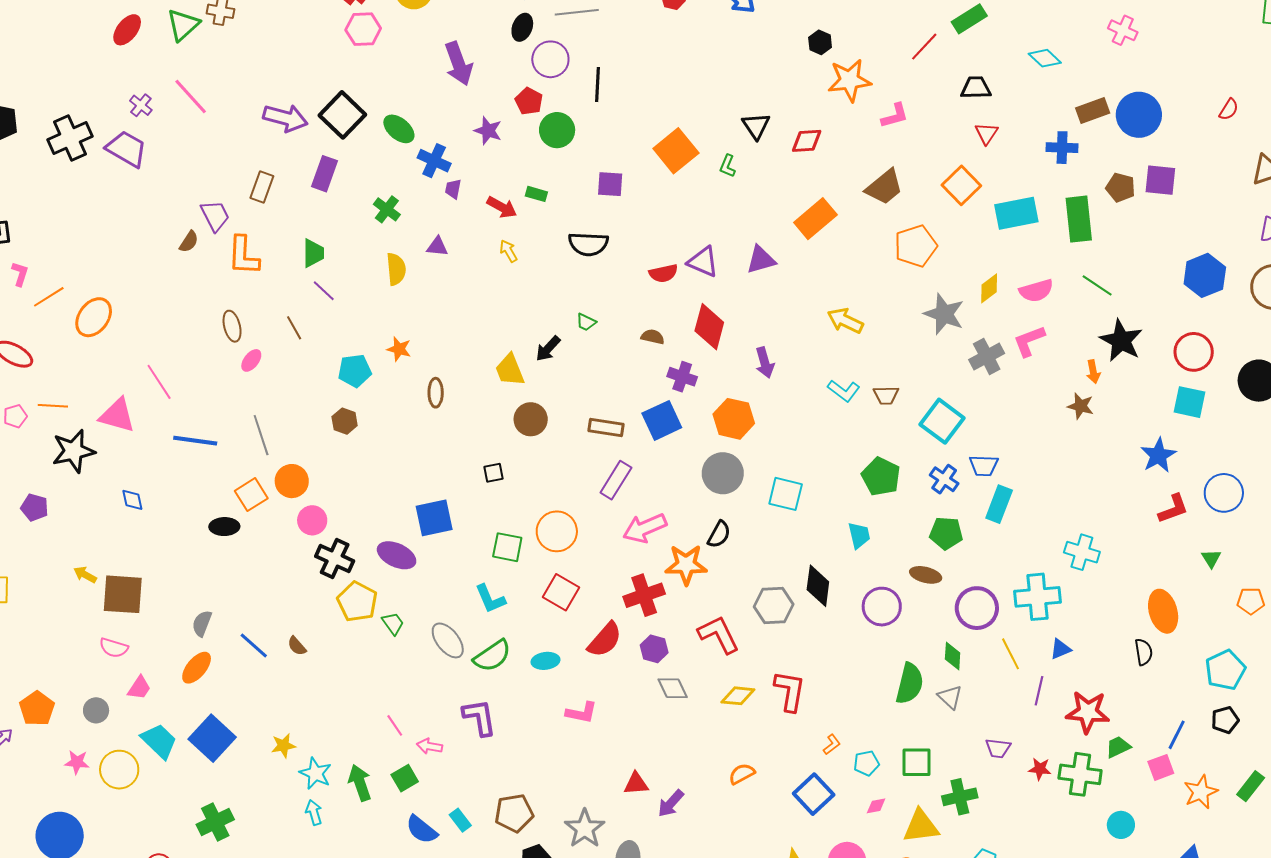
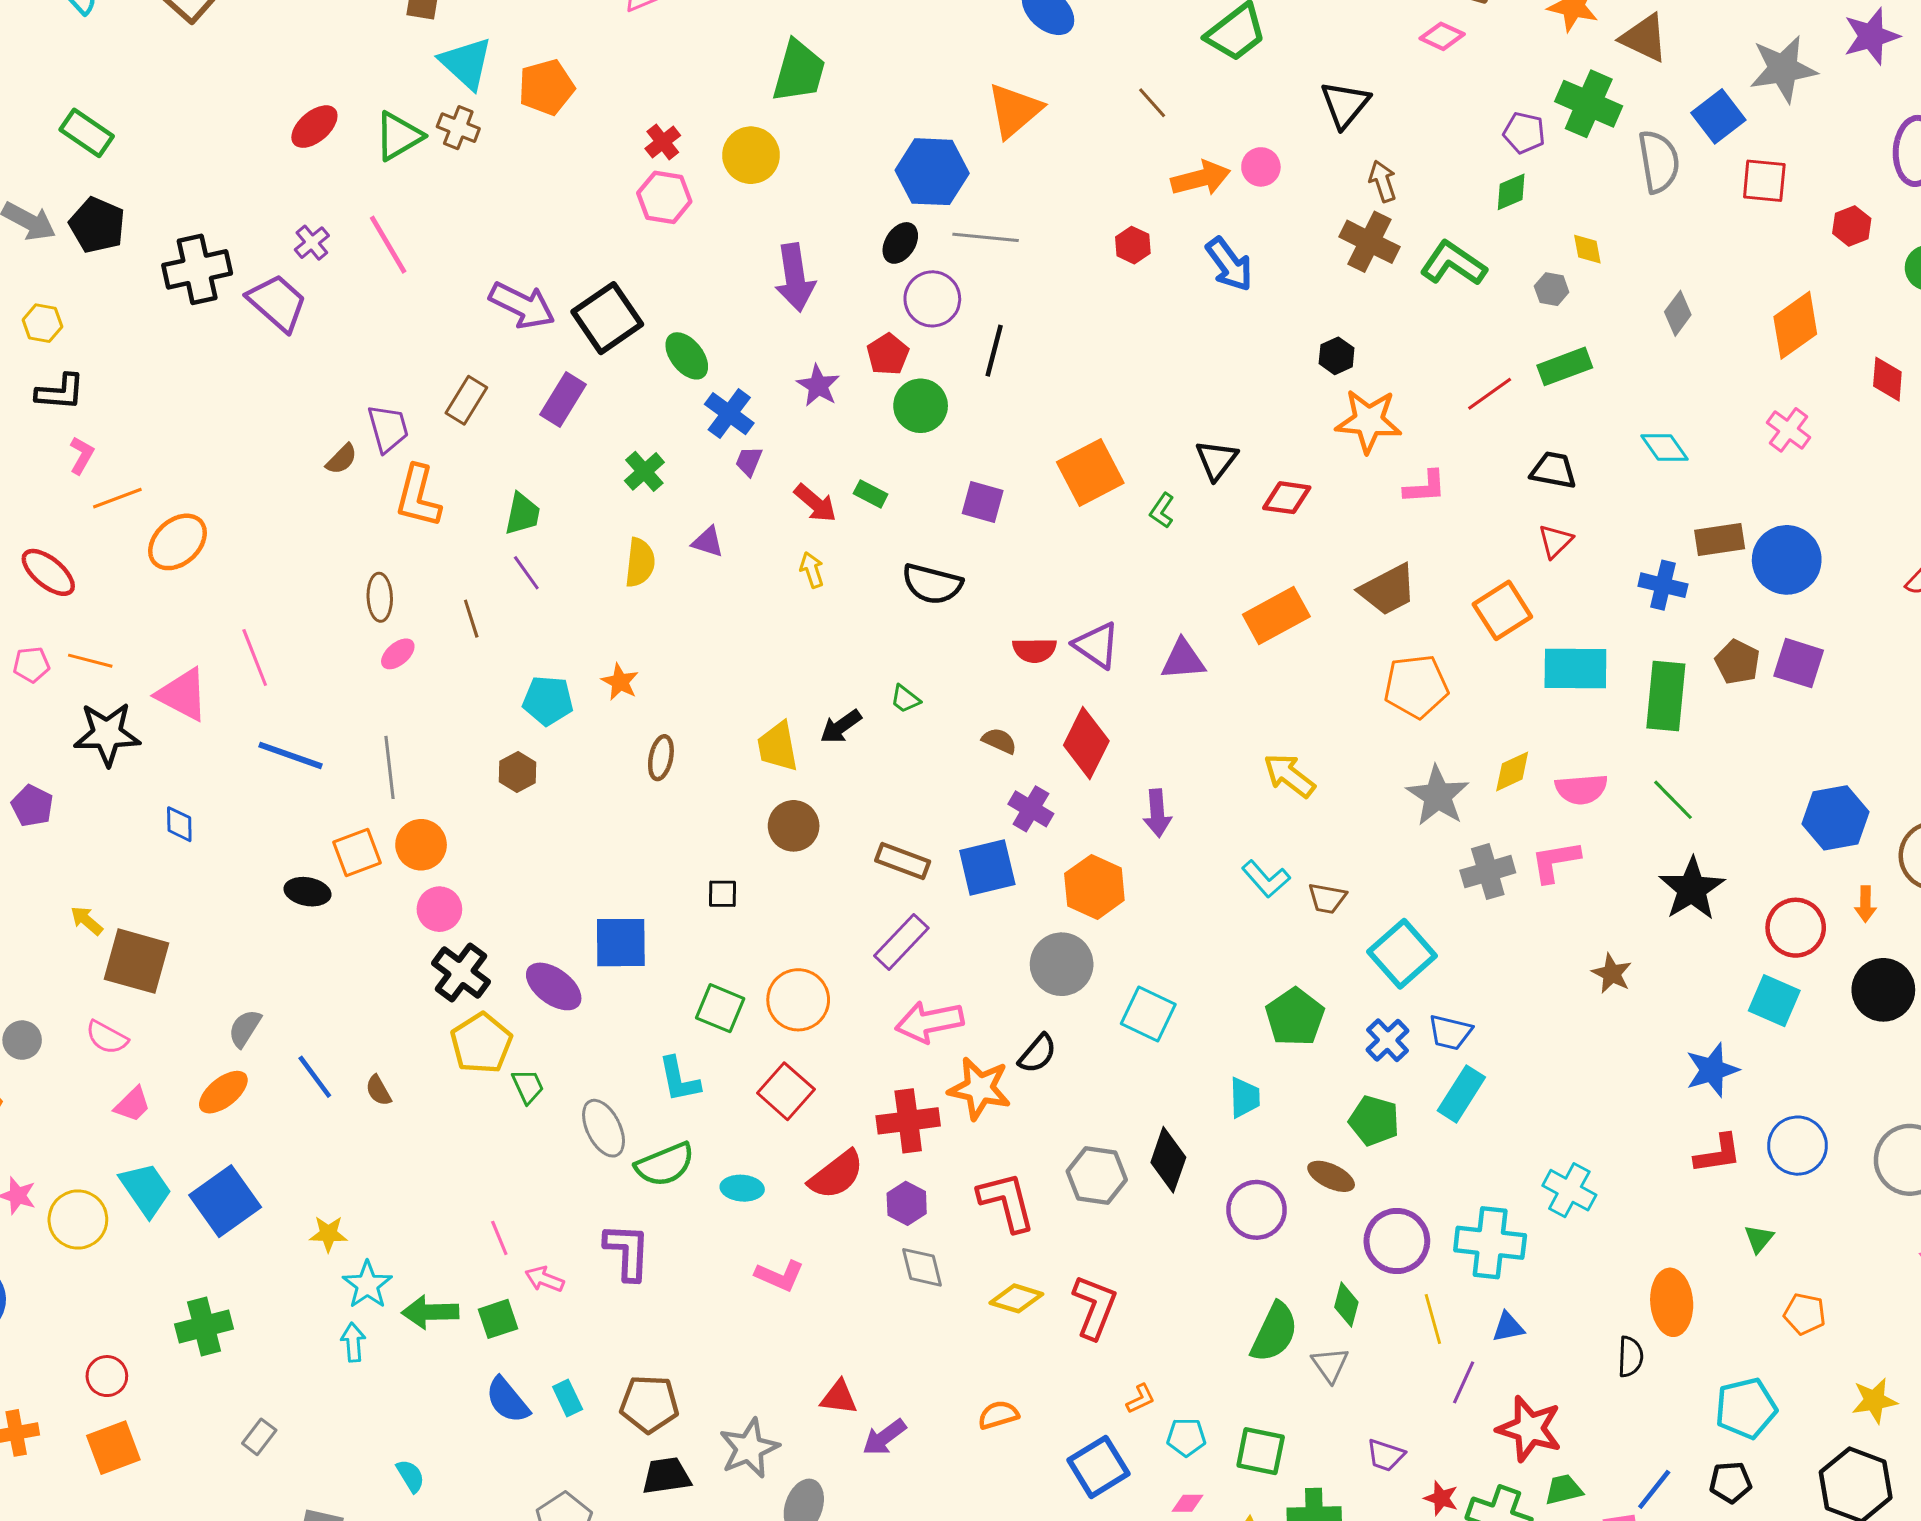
orange arrow: (1093, 372) -> (1865, 904), moved
gray circle: (96, 710) -> (22, 1040), moved
green arrow: (360, 783) -> (430, 1312), turned -84

